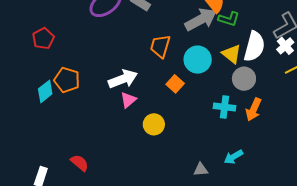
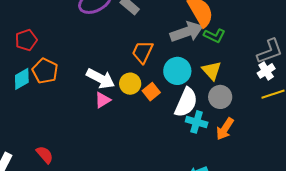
red pentagon: (43, 38) -> (26, 40), moved
white semicircle: (254, 46) -> (186, 102), moved
white arrow: (123, 79) -> (101, 79), turned 40
yellow circle: (154, 124) -> (130, 84), moved

